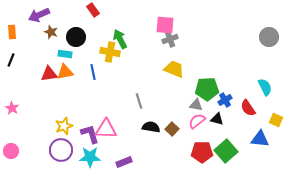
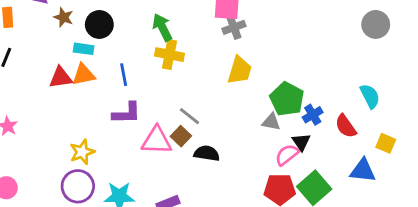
yellow cross: (110, 52) -> (169, 55), moved
yellow trapezoid: (174, 69) -> (240, 70), turned 85
green pentagon: (207, 89) -> (287, 99), turned 30
gray line: (139, 101) -> (190, 116), turned -35
black triangle: (217, 119) -> (301, 142), turned 40
pink semicircle: (197, 121) -> (287, 155), moved
pink triangle: (106, 129) -> (157, 140), moved
brown square: (172, 129) -> (181, 136), moved
purple L-shape: (90, 134) -> (127, 113), moved, turned 105

